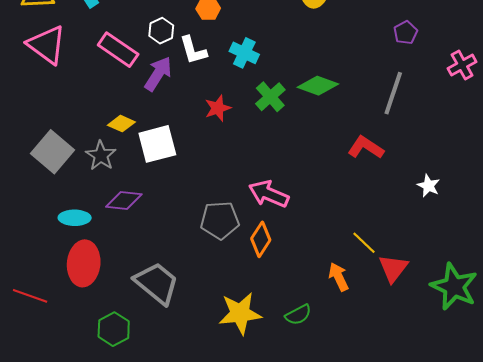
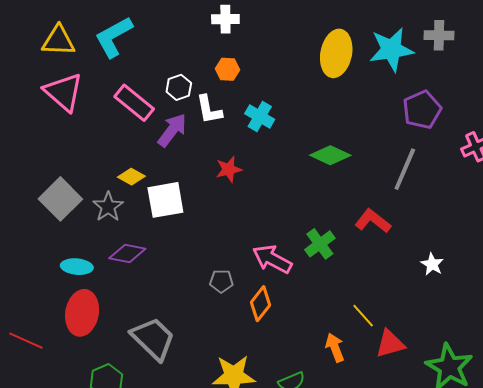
purple pentagon: (406, 33) -> (422, 110), size x1.6
green cross: (270, 97) -> (320, 244), moved
gray pentagon: (220, 220) -> (221, 281), size x0.6
red triangle: (393, 268) -> (390, 344), turned 32

